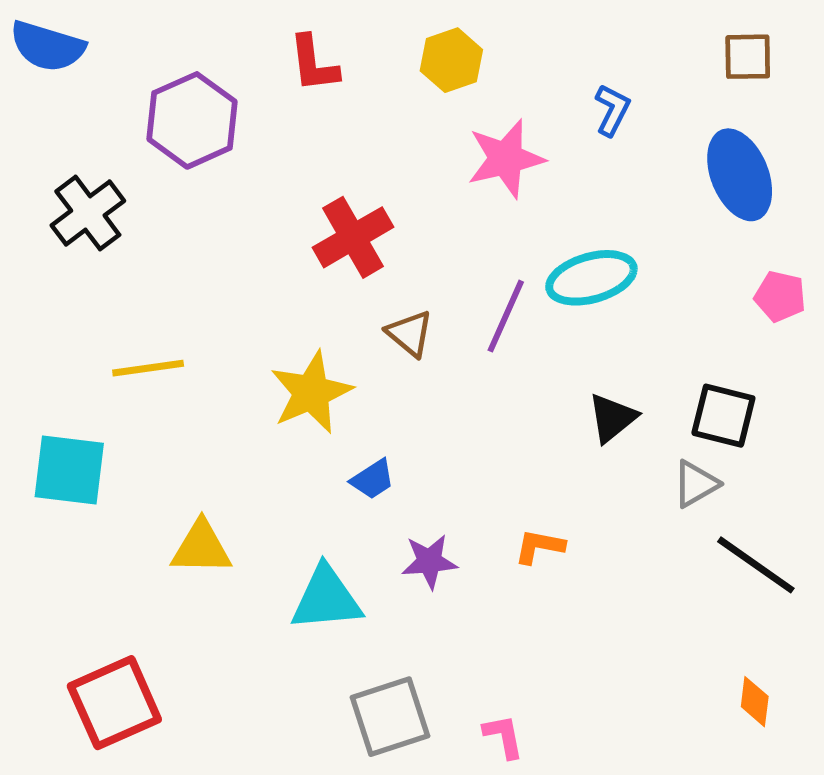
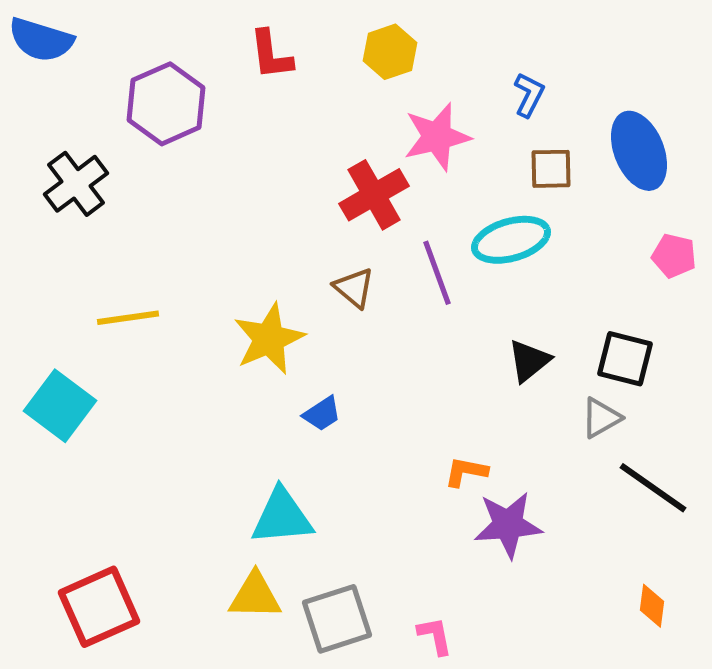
brown square: (748, 57) -> (551, 169), moved
red cross: (353, 237) -> (374, 195), moved
purple line: (506, 316) -> (437, 273), turned -44
cyan square: (69, 470) -> (60, 406), turned 30
yellow triangle: (201, 548) -> (255, 596), moved
purple star: (429, 561) -> (508, 525), moved, size x1.4

